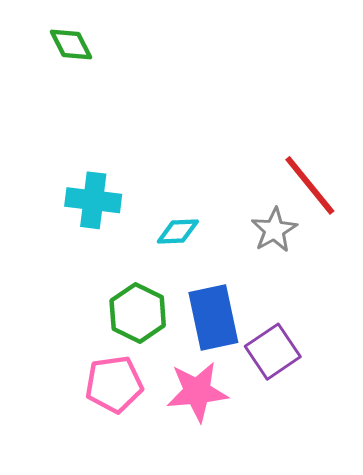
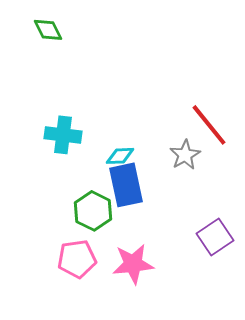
blue rectangle: (213, 317) -> (126, 185), moved
purple square: (273, 352) -> (215, 237), moved

